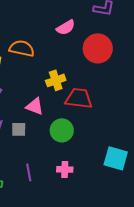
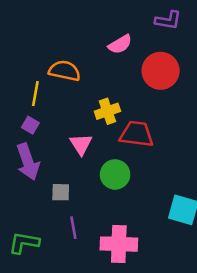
pink triangle: (35, 106) -> (81, 144), turned 36
gray square: (19, 129) -> (61, 192), moved
pink cross: (65, 169) -> (119, 244), moved, size x1.8

